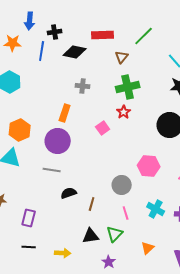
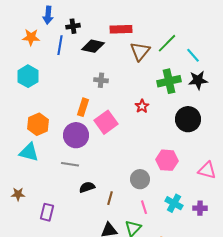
green line: (144, 36) -> (167, 43), moved
brown triangle: (122, 57) -> (140, 51), size x1.5
green cross: (128, 87) -> (169, 81), moved
pink square: (103, 128) -> (106, 122), moved, size x1.6

